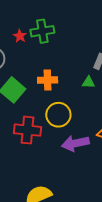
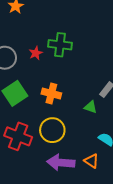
red star: (20, 36) -> (36, 53), moved

